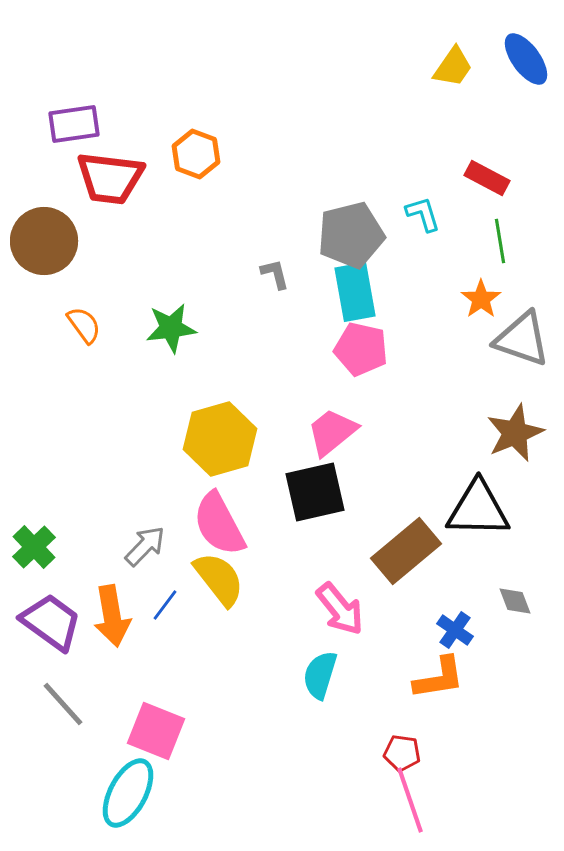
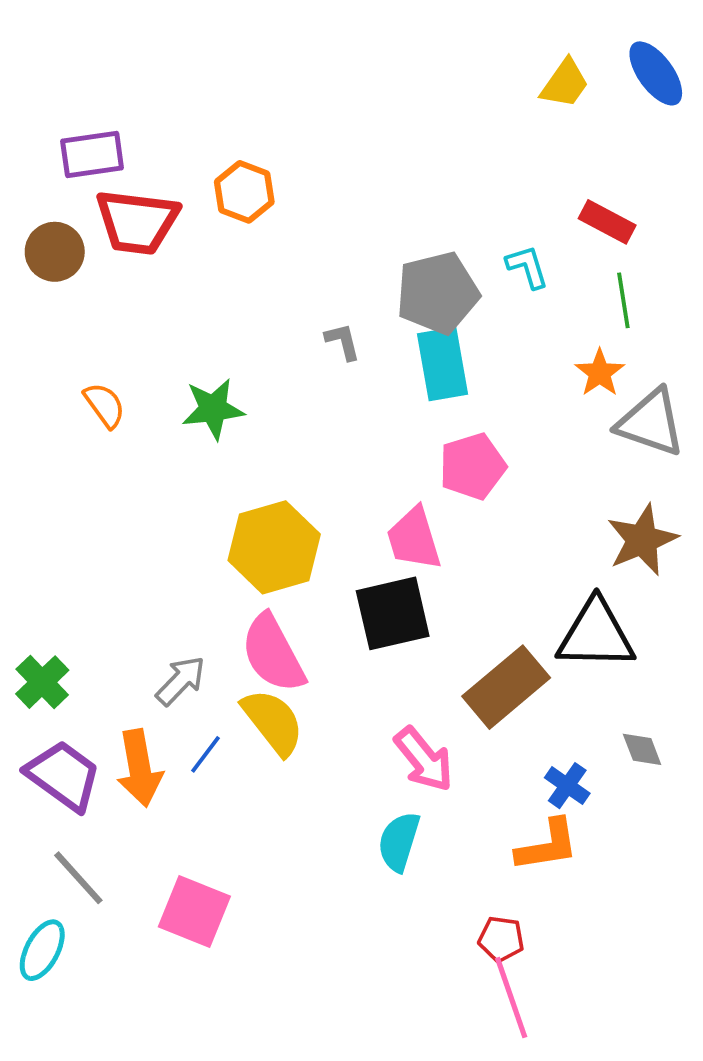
brown circle: (44, 241) -> (55, 252), moved, size x0.7
pink pentagon: (361, 349) -> (472, 466), moved, turned -30
pink trapezoid: (332, 432) -> (414, 539), turned -68
cyan ellipse: (128, 793) -> (42, 950), moved, size x0.7

